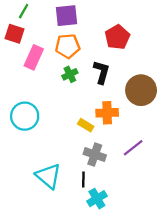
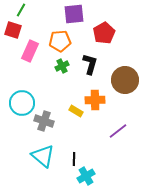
purple square: (66, 16) -> (74, 14), moved
gray cross: (95, 155) -> (44, 121), moved

